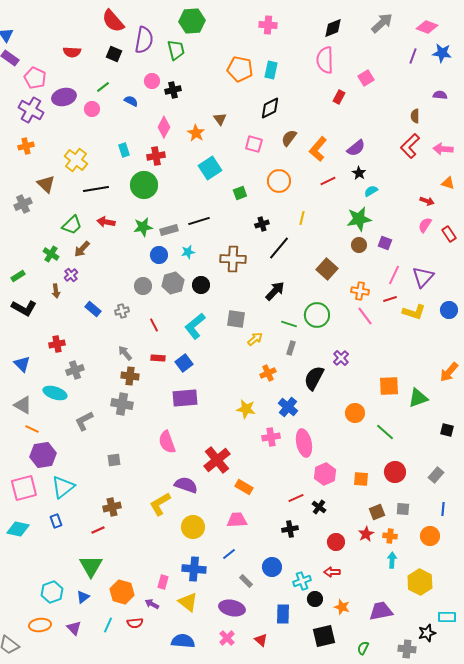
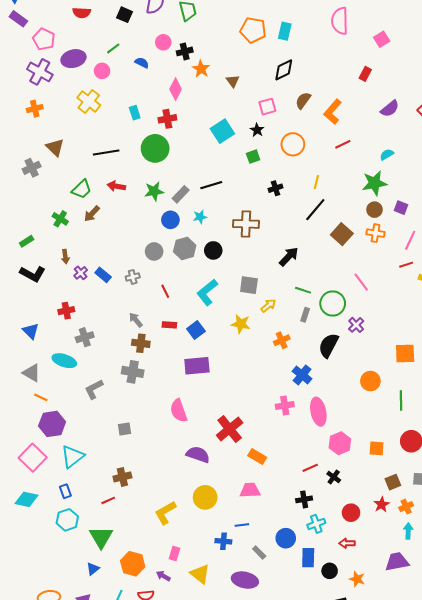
red rectangle: (339, 97) -> (365, 74), moved
orange star: (196, 133) -> (201, 69), moved
pink square: (254, 144) -> (267, 107), turned -30
purple semicircle: (356, 148) -> (390, 109), moved
yellow cross: (76, 160) -> (89, 101), moved
black star: (359, 173) -> (257, 130), moved
gray rectangle: (169, 230) -> (181, 194), turned -30
black line: (279, 248) -> (315, 210), moved
purple cross: (71, 275) -> (81, 273), moved
orange cross: (360, 291) -> (376, 233), moved
green circle: (317, 315) -> (333, 303), moved
pink line: (365, 316) -> (361, 282), moved
yellow star: (246, 409) -> (241, 324), moved
green line: (385, 432) -> (401, 400), turned 48
pink square: (24, 488) -> (33, 458), turned -32
yellow L-shape: (160, 504) -> (165, 513), moved
orange cross: (390, 536) -> (406, 507), turned -32
blue line: (229, 554) -> (242, 525), turned 32
blue cross: (194, 569) -> (223, 541), moved, size x0.7
cyan cross: (302, 581) -> (316, 524), moved
cyan hexagon: (52, 592) -> (67, 520), moved
purple trapezoid: (381, 611) -> (397, 562), moved
blue rectangle: (283, 614) -> (308, 558), moved

